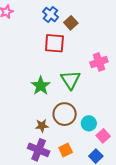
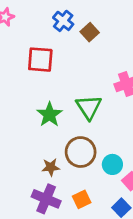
red square: (54, 43) -> (40, 60), moved

